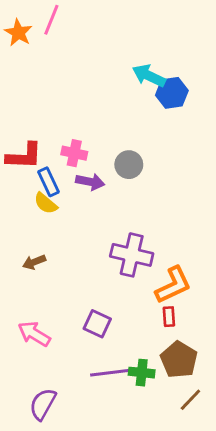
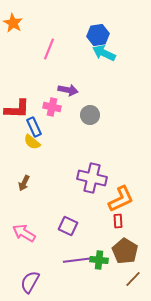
pink line: (51, 20) -> (49, 49), moved
blue hexagon: (172, 93) -> (98, 35), moved
purple arrow: (90, 182) -> (68, 90), moved
brown arrow: (34, 262) -> (24, 183), turned -42

